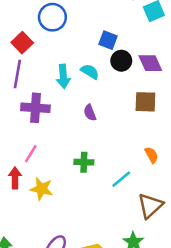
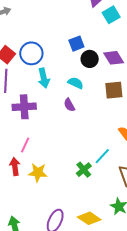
blue circle: (52, 17) -> (31, 53), moved
blue square: (108, 40) -> (76, 44), turned -35
cyan semicircle: (90, 72) -> (76, 83), moved
green cross: (84, 162) -> (84, 170), moved, turned -35

